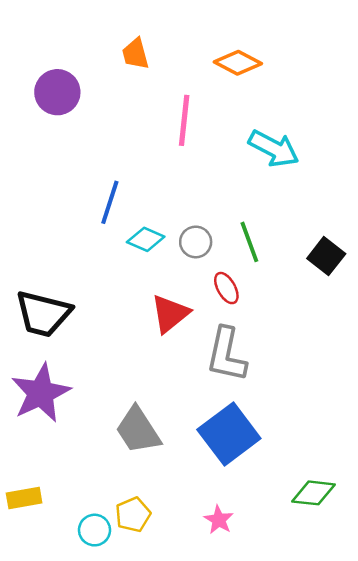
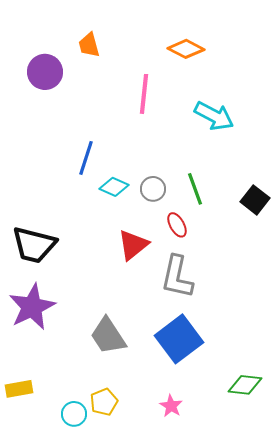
orange trapezoid: (135, 54) -> (89, 45), moved

